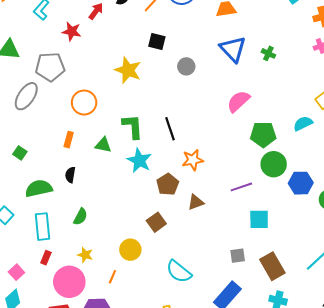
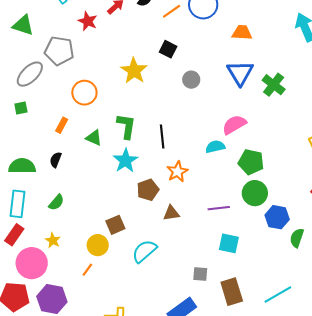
green cross: (268, 53) -> (274, 85), size x1.6
cyan semicircle: (303, 123) -> (215, 147), moved
green square: (20, 153) -> (21, 108), moved, turned 32
orange star: (193, 160) -> (177, 172), turned -30
brown square: (156, 222) -> (115, 225), moved
red rectangle: (46, 258) -> (14, 235), size x1.5
cyan semicircle: (179, 272) -> (144, 251), moved, turned 88
orange line: (112, 277) -> (87, 270), moved

